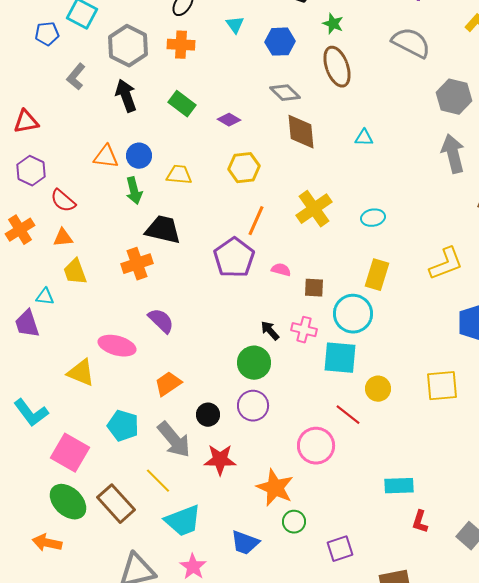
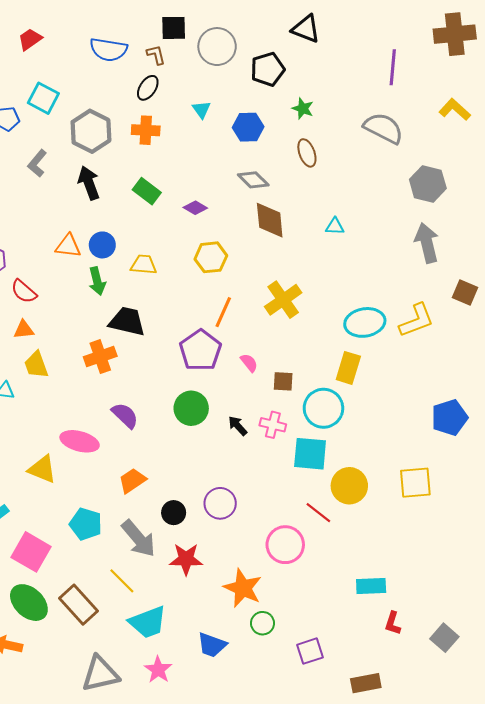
brown ellipse: (337, 67) -> (307, 153), size x0.7
cyan ellipse: (373, 218) -> (365, 322), moved, size x1.6
yellow L-shape: (446, 264) -> (416, 320), moved
pink semicircle: (281, 270) -> (249, 363), turned 36
green circle: (254, 363) -> (191, 408), moved
yellow circle: (378, 389) -> (349, 486), size x1.4

